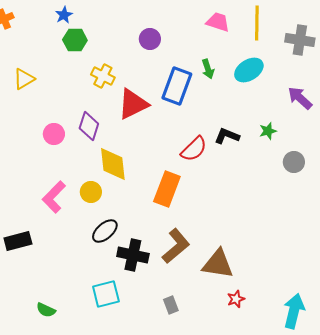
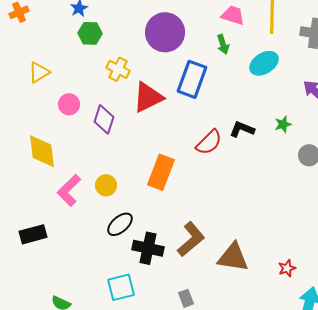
purple circle: (150, 39) -> (165, 32), size x1.8
green arrow: (208, 69) -> (223, 44), moved
pink circle: (54, 134) -> (69, 104), moved
yellow diamond: (113, 164) -> (42, 151), moved
orange rectangle: (167, 189) -> (161, 172), moved
red star: (236, 299) -> (287, 268), moved

